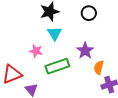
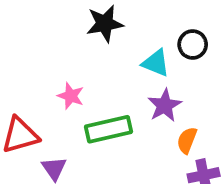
black circle: (89, 13) -> (193, 44), moved
cyan triangle: (54, 33) -> (156, 63), moved, turned -42

